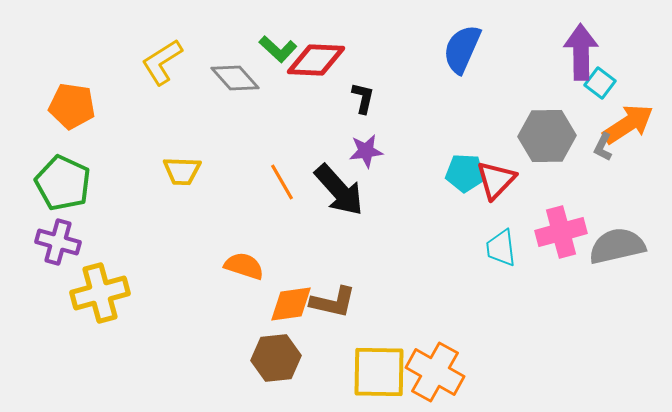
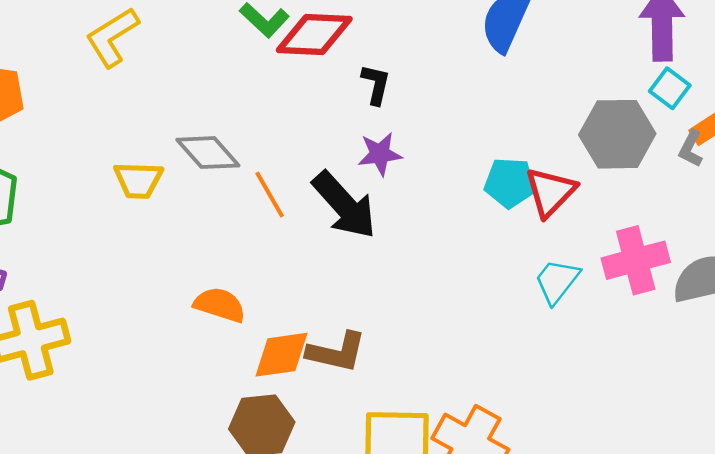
gray diamond: (235, 78) -> (208, 153), moved
cyan square: (600, 83) -> (670, 88), moved
cyan trapezoid: (501, 248) -> (557, 281), turned 45

